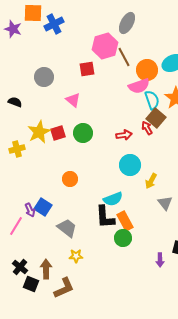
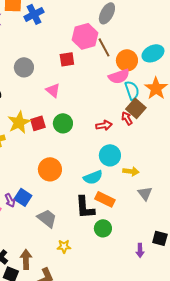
orange circle: (70, 179) -> (50, 169), size x1.5
yellow arrow: (151, 181) -> (131, 171), turned -112
cyan semicircle: (113, 199) -> (93, 177), moved
orange rectangle: (125, 221) -> (105, 199), moved, turned -36
yellow star: (76, 256) -> (64, 246), moved

